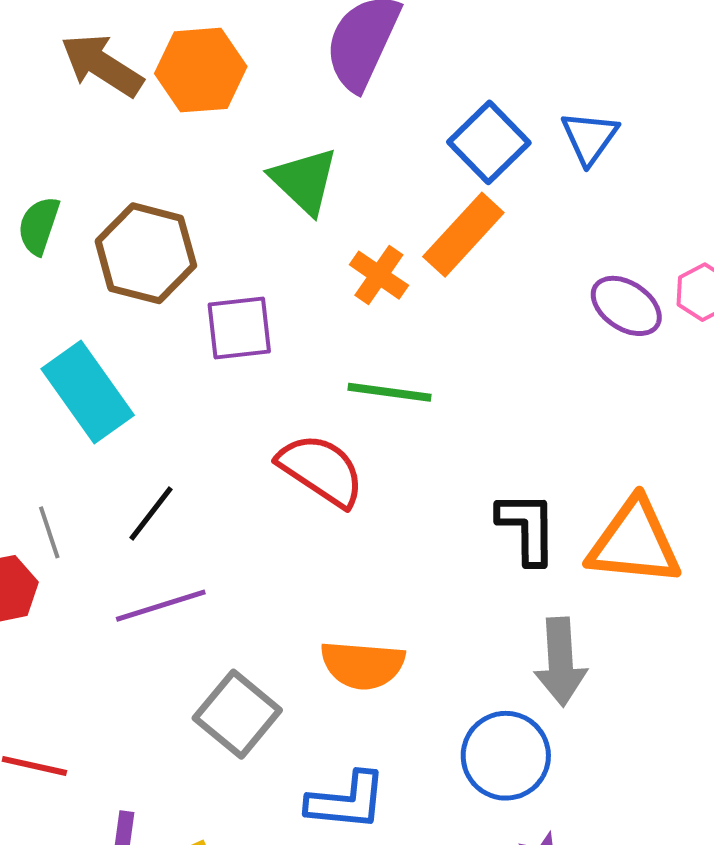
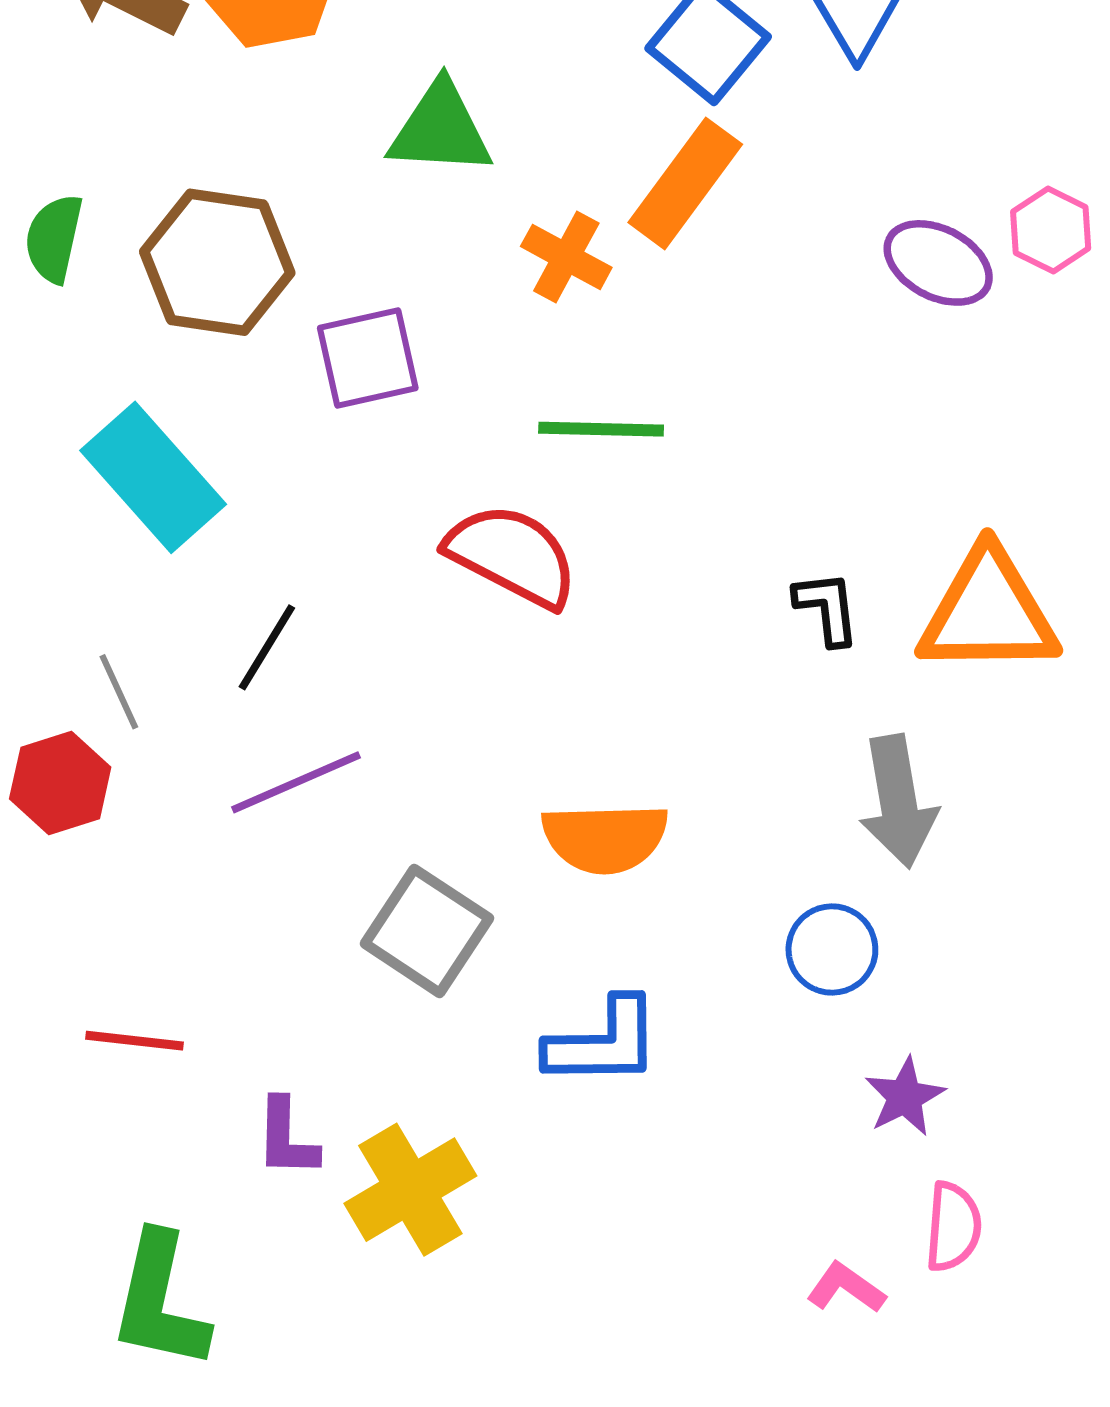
green triangle: (304, 181) -> (440, 129), turned -34
black L-shape: (527, 528) -> (827, 608), size x0.7
blue circle: (506, 756) -> (832, 950), size x0.7

